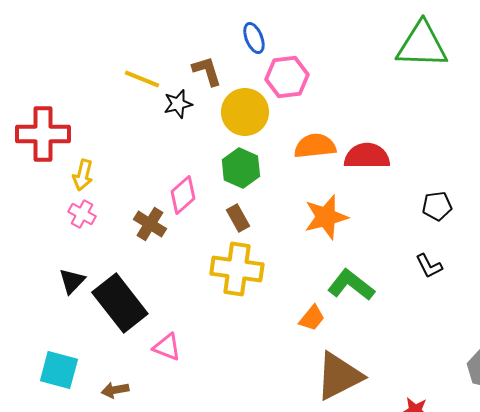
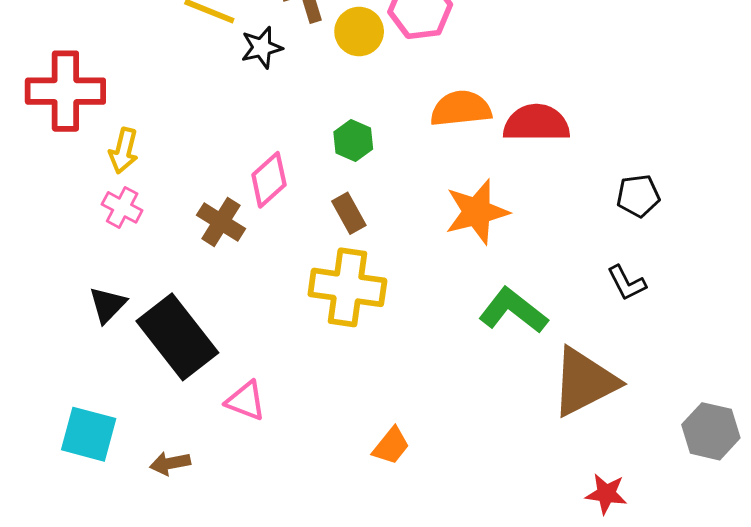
yellow circle: (245, 112) -> (359, 32), moved, size x0.7
green hexagon: (241, 168) -> (353, 141), size x0.7
orange trapezoid: (312, 318) -> (391, 446), moved
brown triangle: (339, 376) -> (584, 382), moved

